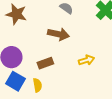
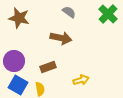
yellow arrow: (86, 60) -> (81, 80), moved

